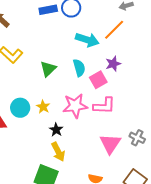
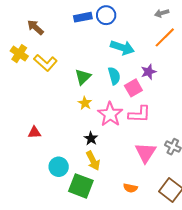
orange line: (114, 30) -> (165, 37), moved
pink star: (75, 106) -> (110, 114), turned -30
yellow star: (43, 107) -> (85, 103), moved
cyan circle: (20, 108) -> (59, 167), moved

